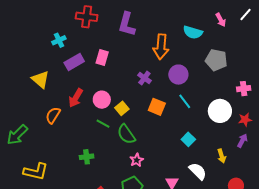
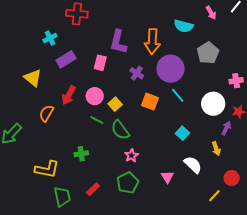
purple L-shape: (127, 24) -> (118, 42), moved
pink rectangle: (102, 58) -> (100, 63), moved
gray pentagon: (216, 60) -> (208, 53), turned 30
purple circle: (178, 75) -> (171, 69), size x1.4
purple arrow: (242, 141) -> (226, 128), moved
yellow L-shape: (36, 172) -> (47, 169), moved

